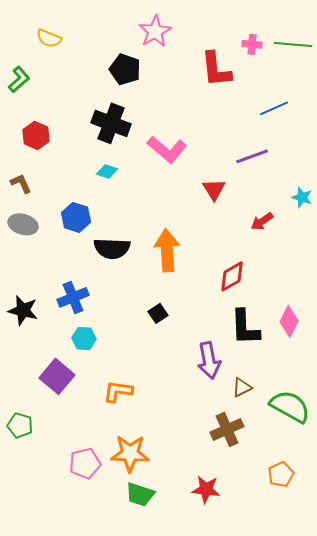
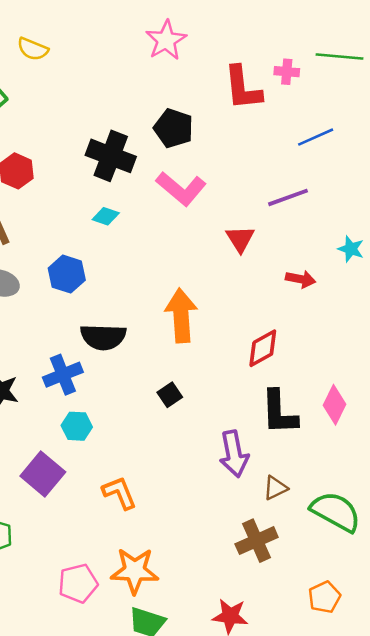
pink cross: (252, 44) -> (287, 72), moved
black pentagon: (125, 69) -> (174, 128), moved
red arrow: (262, 221) -> (301, 279), turned -135
black semicircle: (112, 248) -> (103, 337), moved
orange L-shape: (118, 391) -> (120, 493), turned 60

